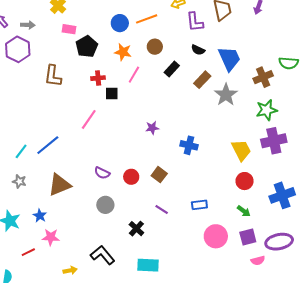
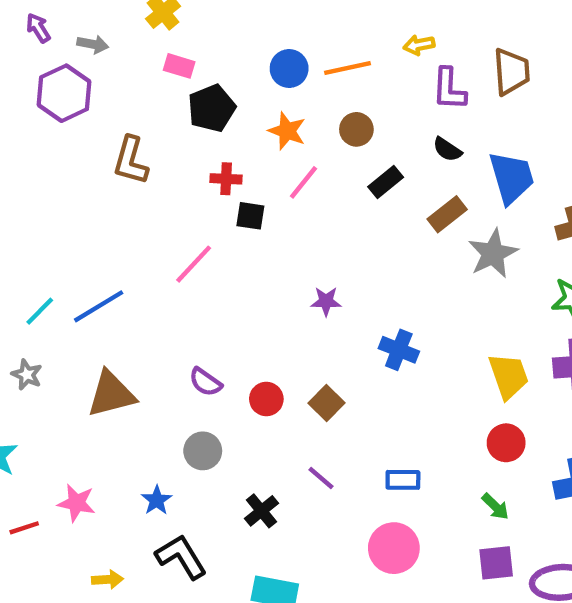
blue star: (40, 216) -> (157, 500), moved
pink circle: (216, 236) -> (394, 548), moved

